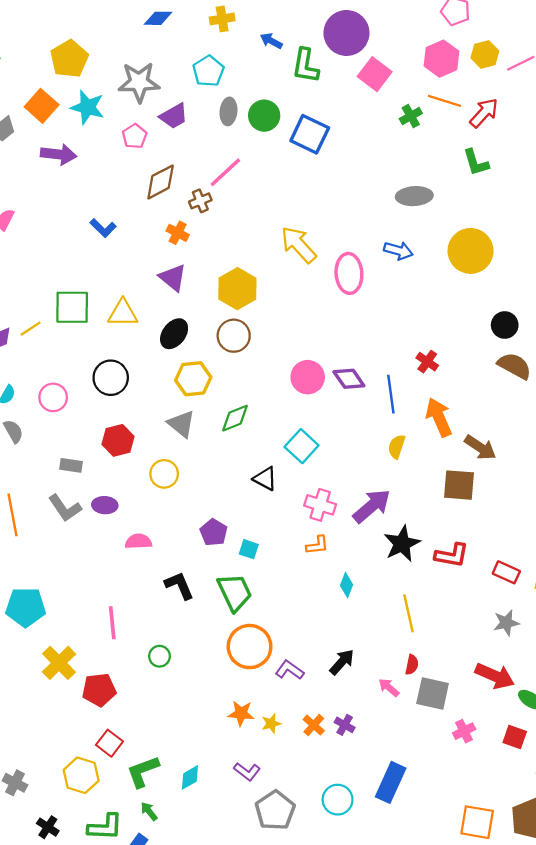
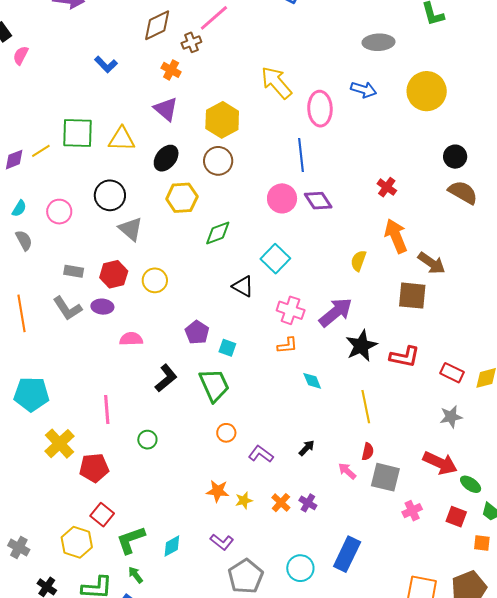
blue line: (391, 394) -> (301, 155), moved
gray triangle: (181, 424) -> (131, 229), moved
red hexagon: (118, 440) -> (114, 274), moved
black L-shape: (179, 585) -> (166, 378), turned 72
cyan diamond: (347, 585) -> (312, 381), turned -45
orange circle: (250, 647) -> (226, 433), size x0.5
black arrow: (342, 662) -> (307, 448), size x0.7

